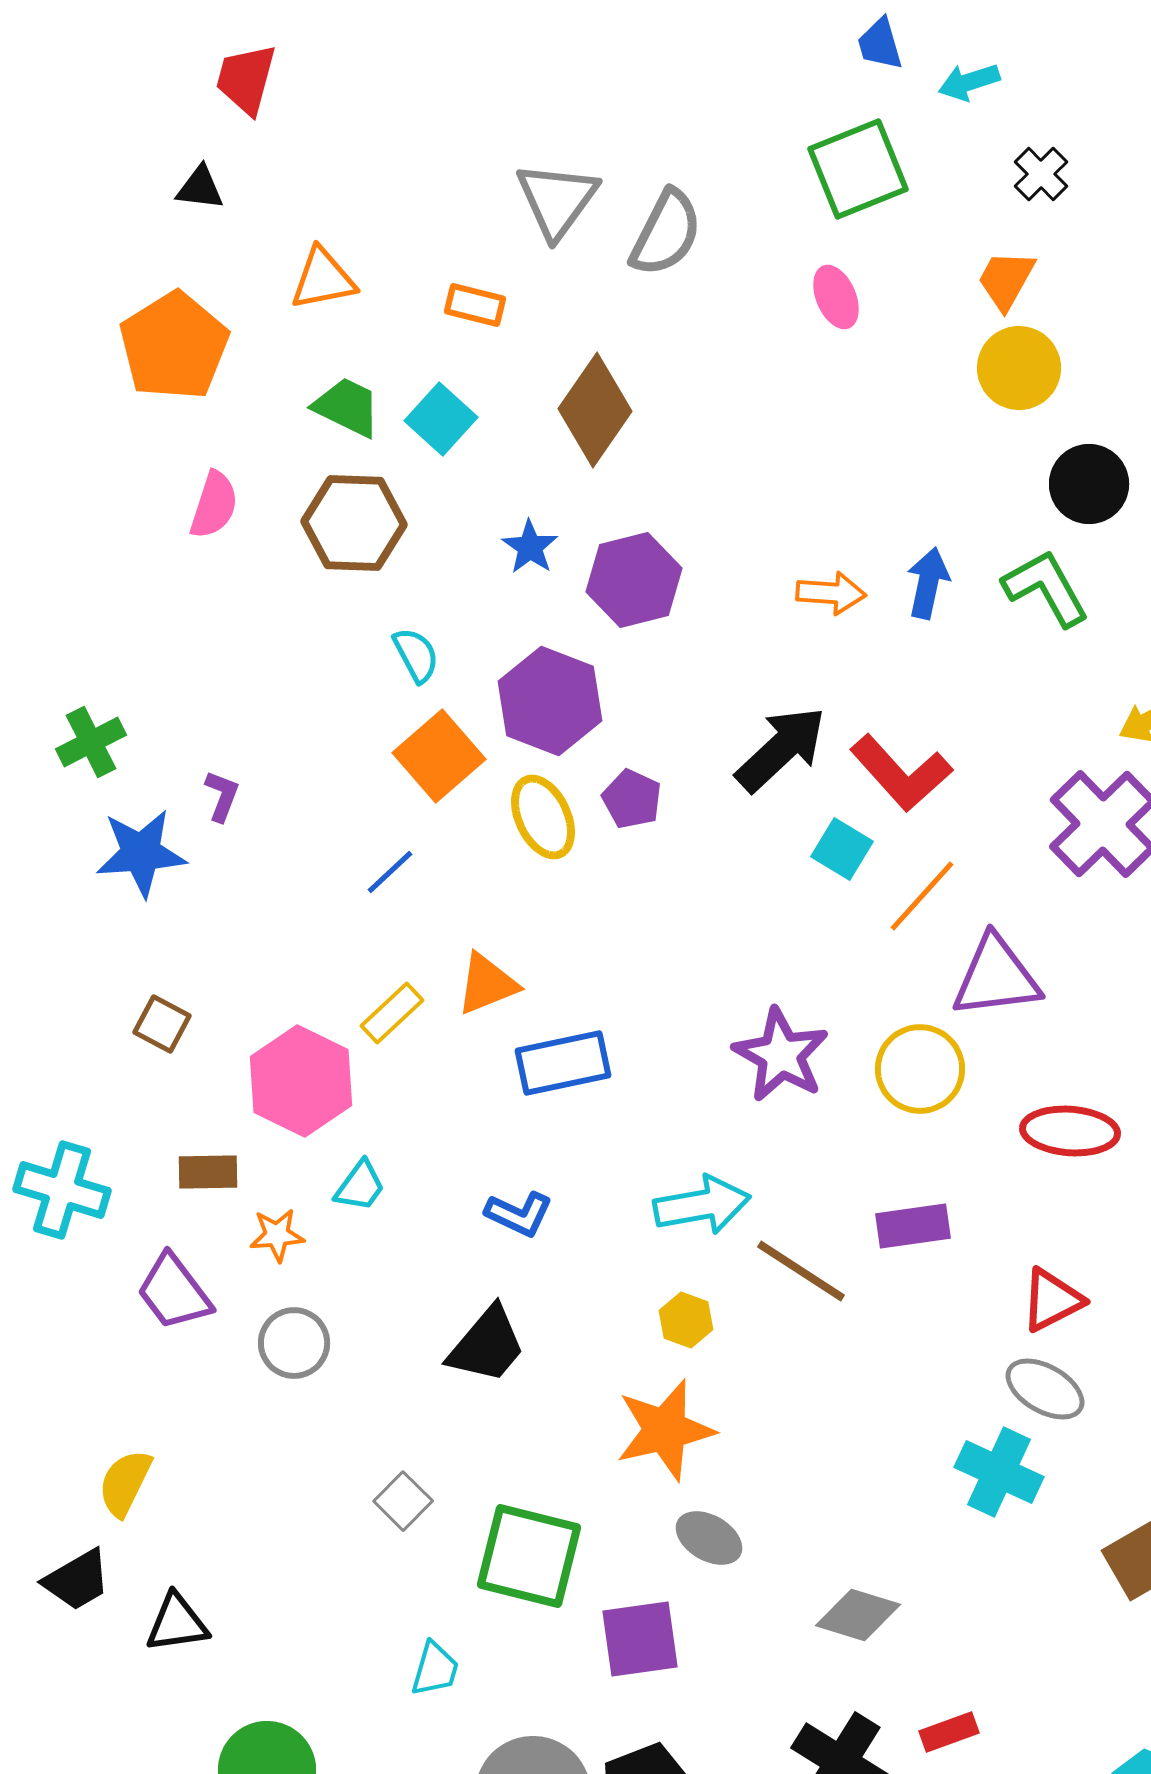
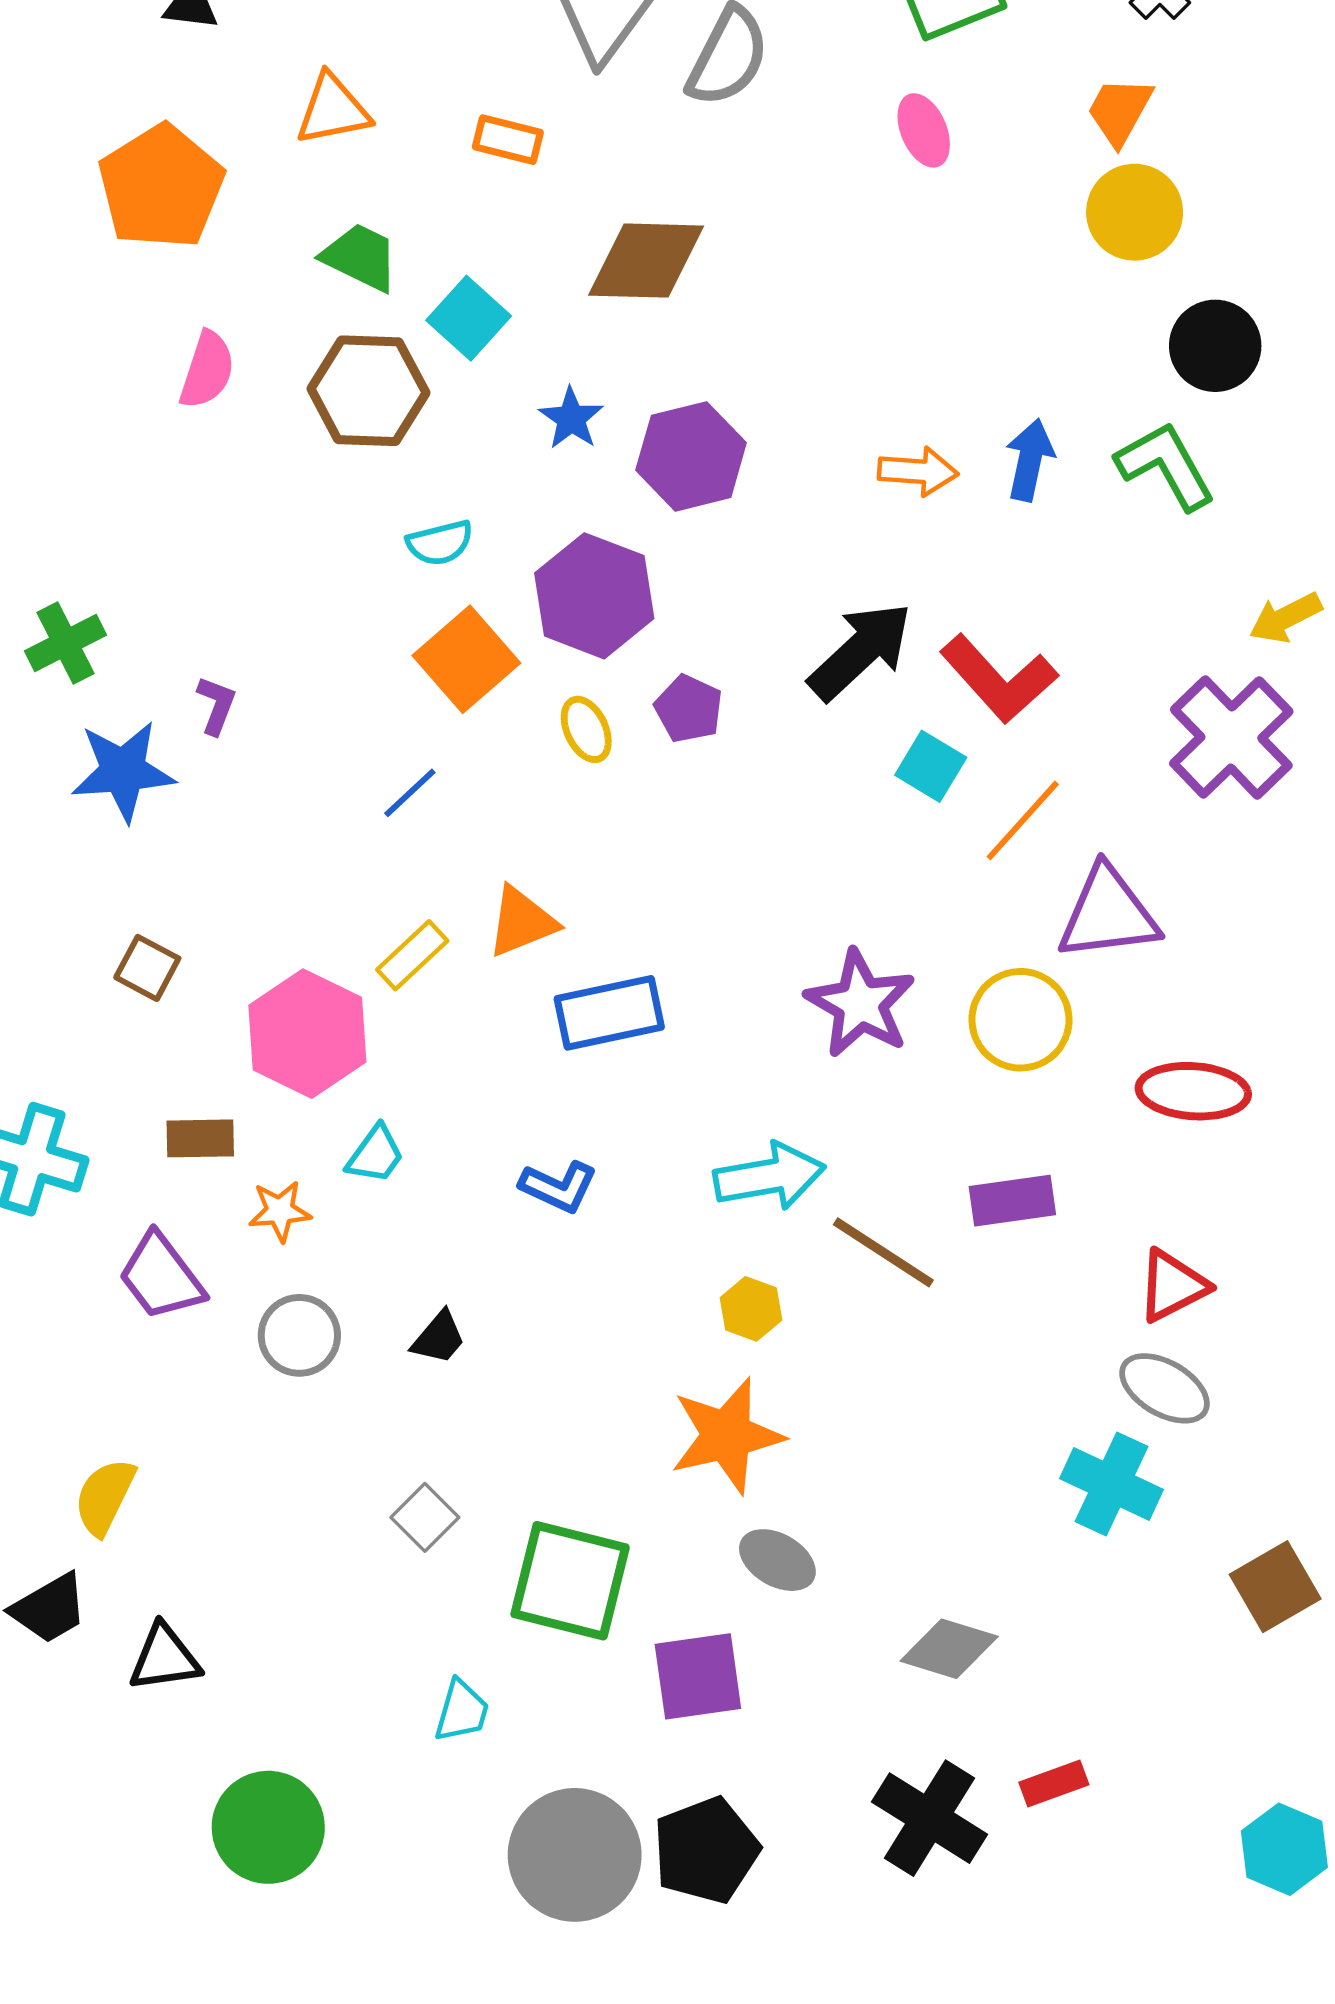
brown diamond: (595, 410) -> (646, 261), turned 57
cyan square: (441, 419) -> (469, 318), moved
cyan semicircle: (416, 655) -> (440, 543), turned 104
yellow ellipse: (543, 817) -> (586, 729), size x0.7
black trapezoid: (487, 1345) -> (439, 1338), moved, size x0.6

